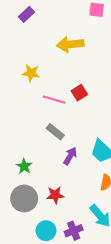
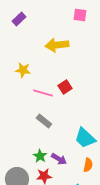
purple arrow: (70, 156) -> (59, 159), moved, turned 91
green star: (24, 166) -> (40, 156), moved

